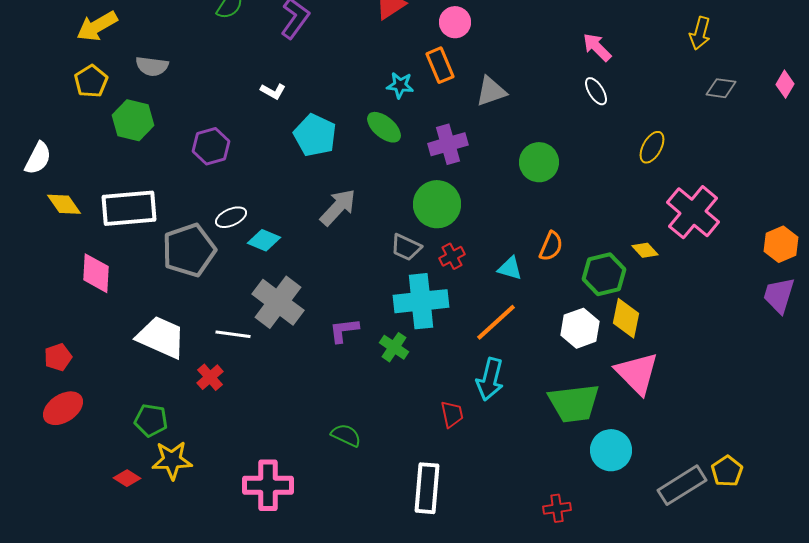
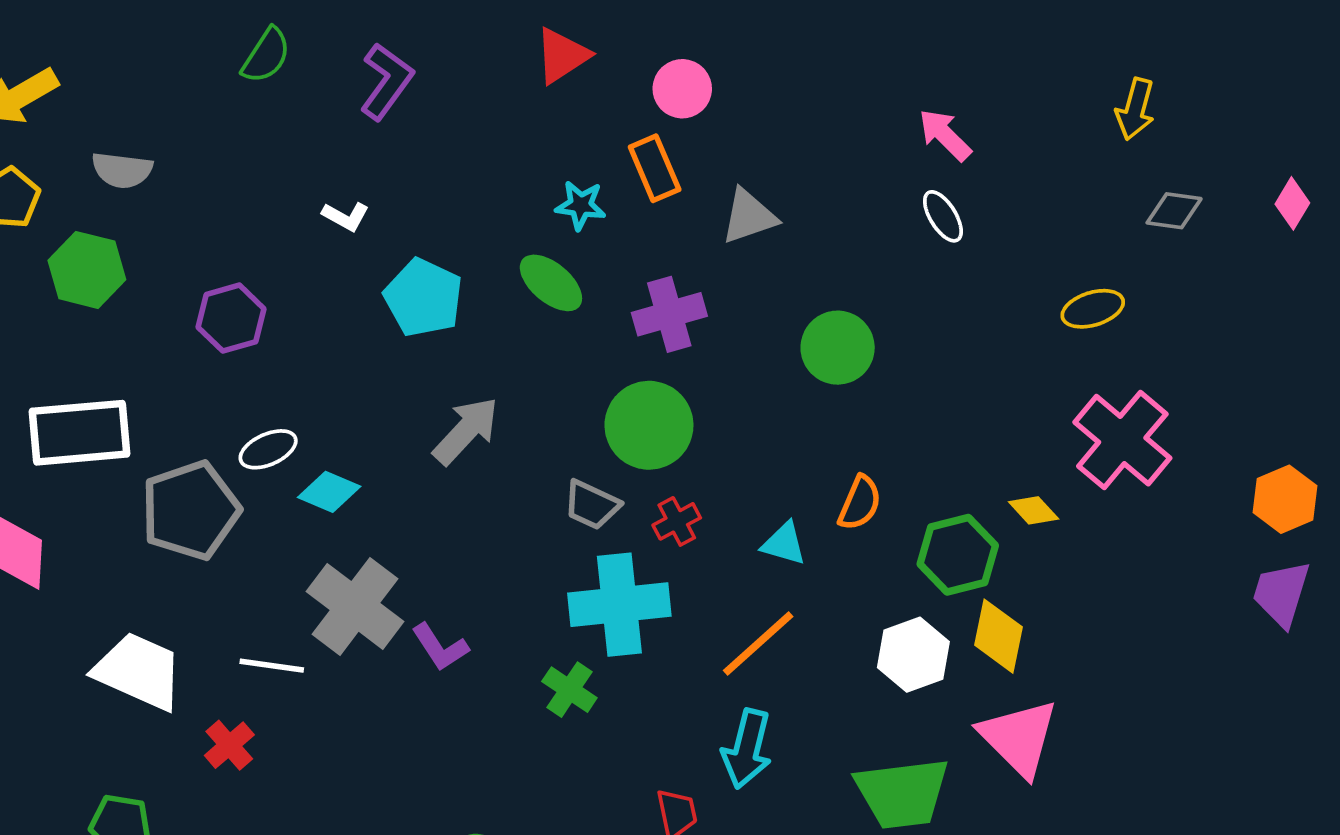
yellow ellipse: (652, 147) -> (1093, 309), moved, turned 44
purple L-shape: (344, 330) -> (440, 647), moved, turned -116

